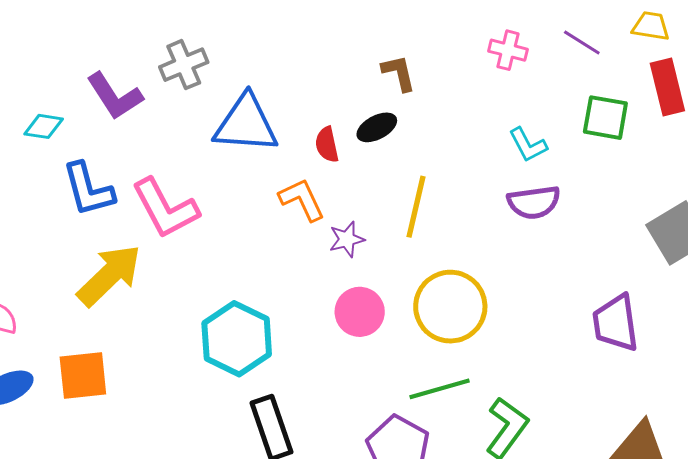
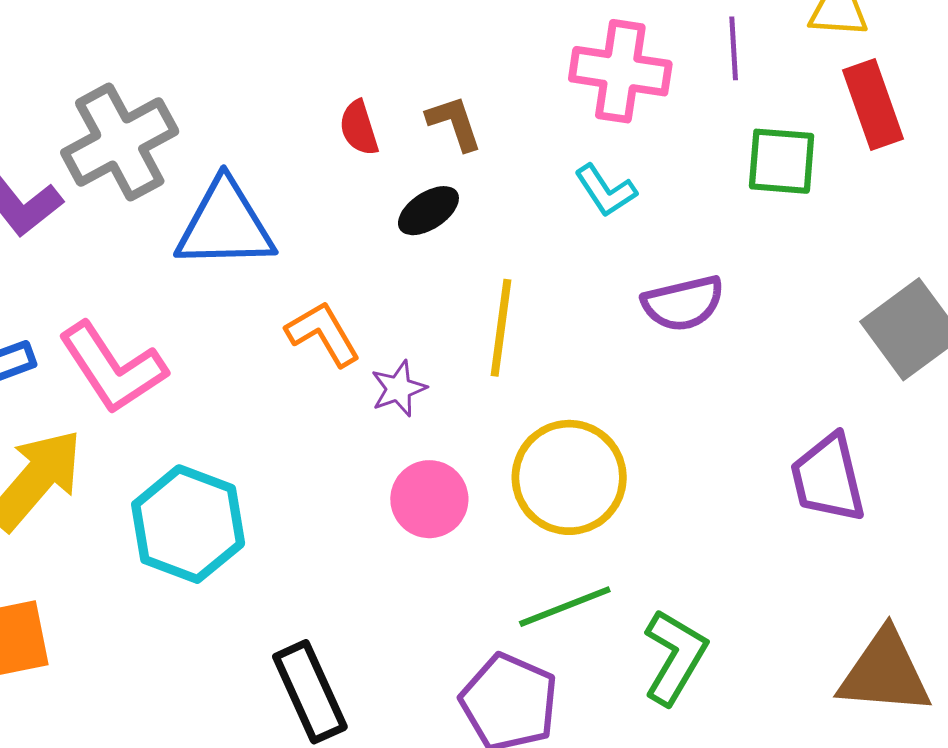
purple line: (582, 42) -> (734, 48), turned 60
pink cross: (508, 50) -> (620, 71), size x1.6
gray cross: (184, 65) -> (120, 142), size x1.5
red semicircle: (327, 145) -> (359, 128), moved
cyan L-shape: (528, 145) -> (606, 191), moved
cyan hexagon: (237, 339) -> (188, 524), moved

